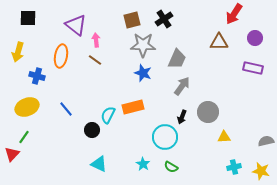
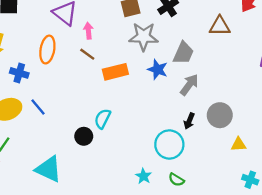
brown triangle: (219, 42) -> (220, 26), moved
blue star: (143, 73) -> (158, 69), moved
orange rectangle: (133, 107) -> (115, 72), moved
blue line: (66, 109) -> (38, 107), moved
cyan triangle: (99, 164) -> (49, 169), moved, size x1.4
cyan cross: (234, 167) -> (250, 180), turned 32

